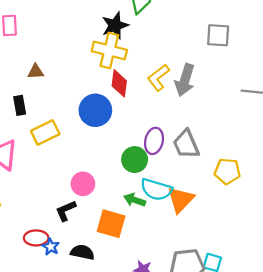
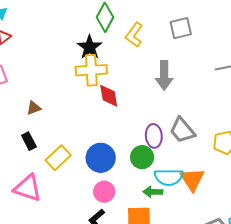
yellow L-shape: (158, 77) -> (134, 35), moved
blue circle: (95, 110) -> (101, 158), moved

